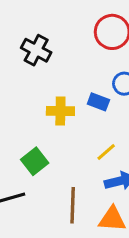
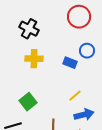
yellow cross: (60, 111) -> (34, 59), moved

